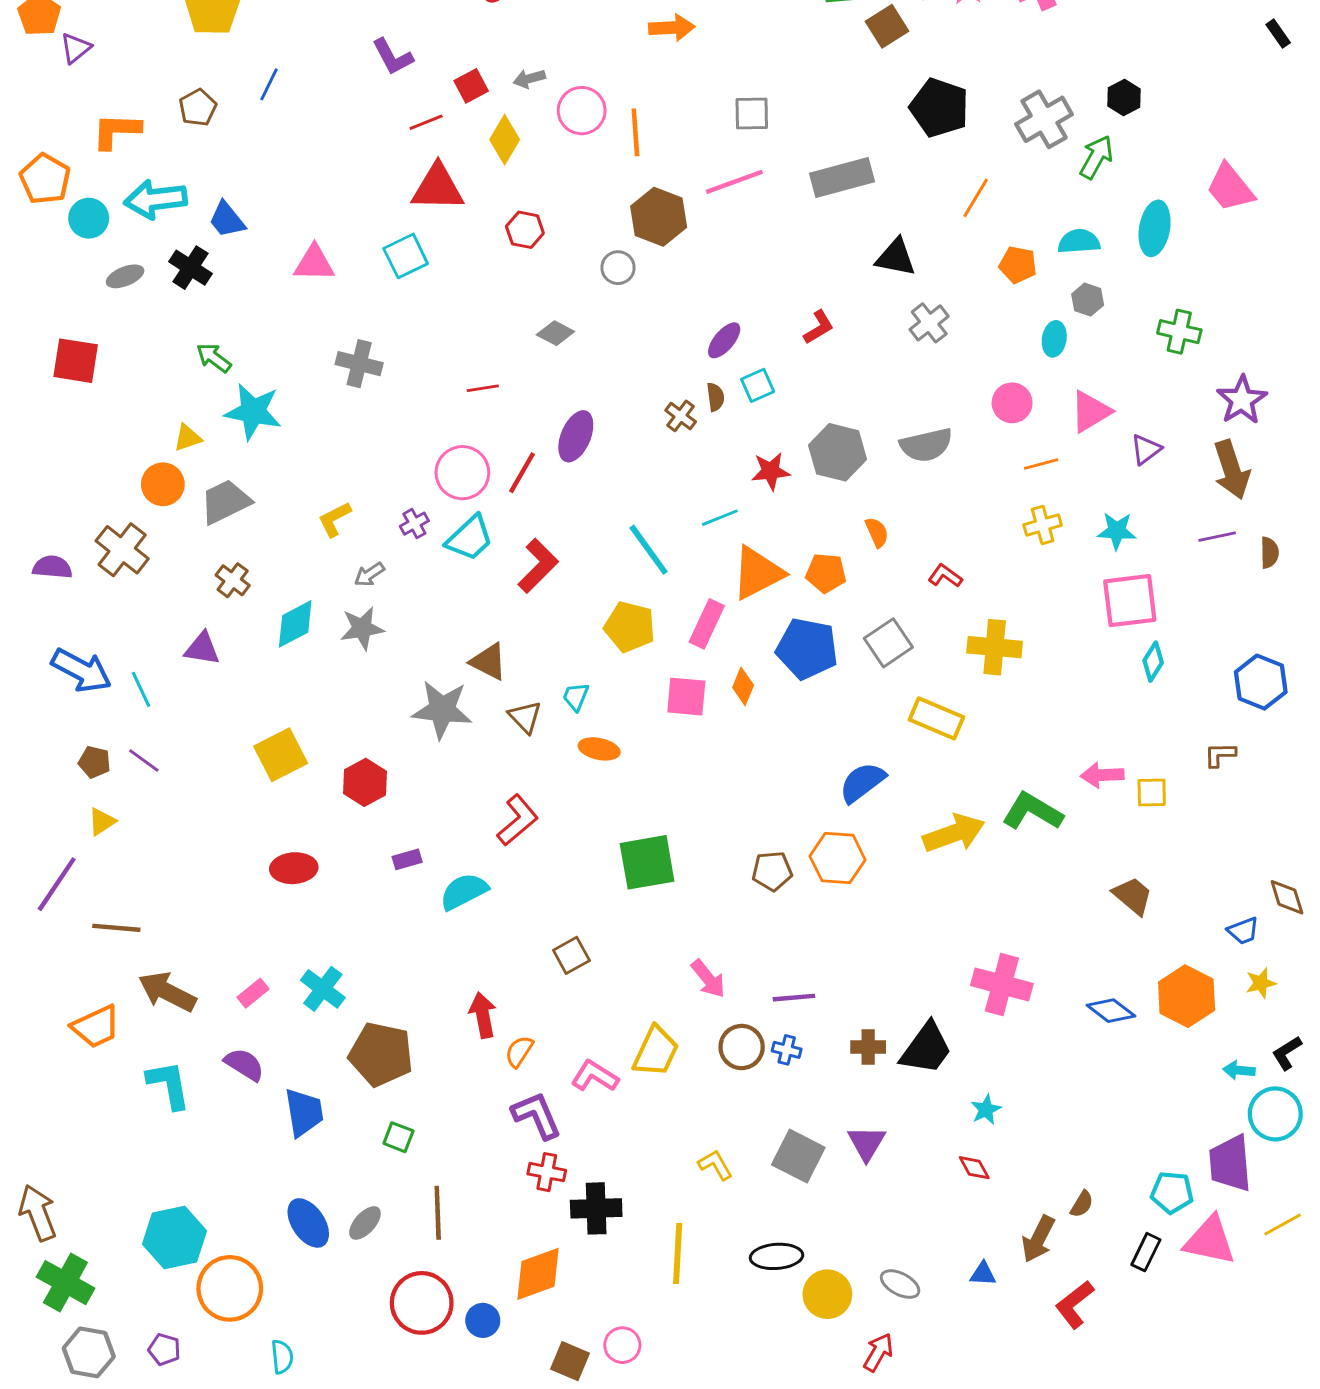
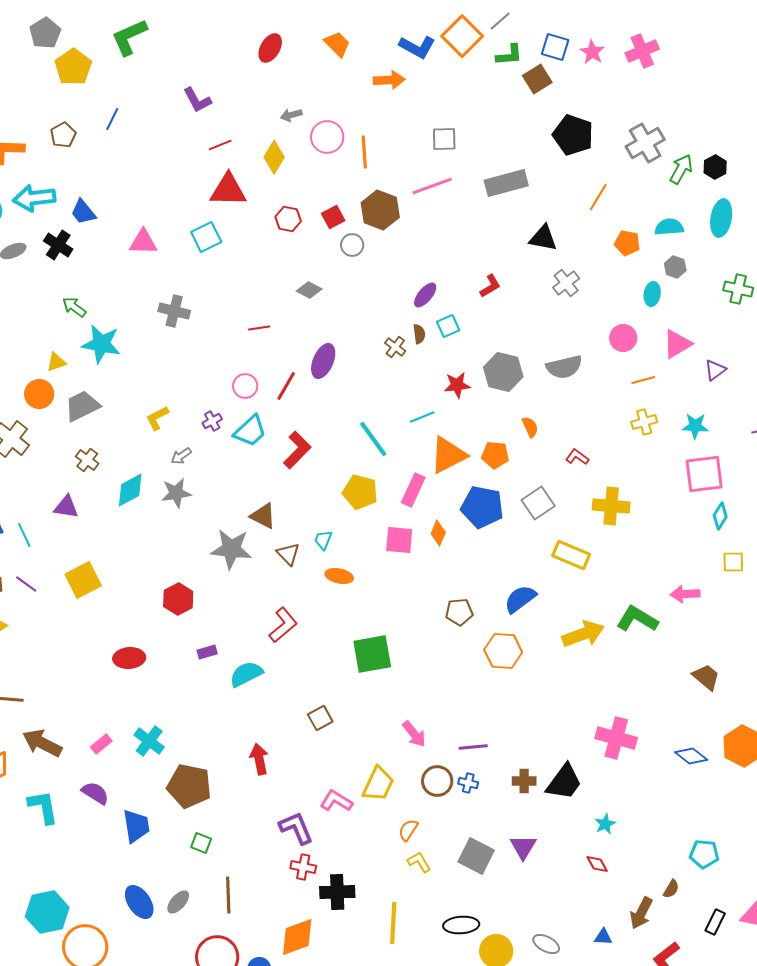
red square: (471, 86) -> (333, 217), moved
black hexagon: (1124, 97) -> (715, 167), moved
pink circle: (462, 473) -> (245, 386), size x0.7
yellow square: (281, 755) -> (83, 580), moved
yellow square: (1152, 793) -> (733, 562), moved
brown pentagon: (772, 871) -> (459, 612), moved
orange semicircle: (519, 1051) -> (408, 830), moved
cyan pentagon: (1172, 1192) -> (704, 854), moved

